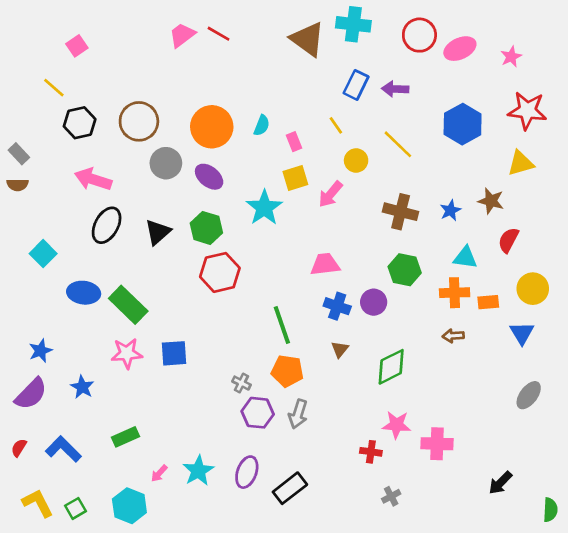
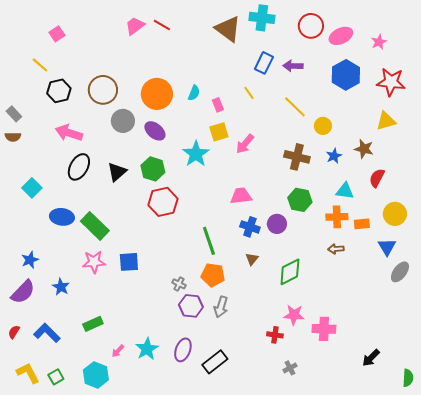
blue hexagon: (463, 124) -> (346, 75), moved
yellow circle: (356, 160) -> (323, 126), moved
gray ellipse: (529, 395) -> (400, 272), moved

